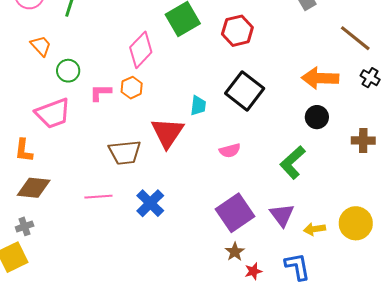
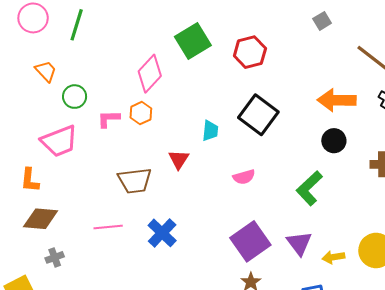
red triangle: (167, 133) -> (179, 159), size x0.6
gray cross: (25, 226) -> (55, 257), moved

